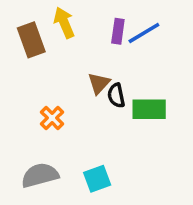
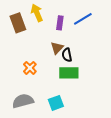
purple rectangle: (118, 31) -> (60, 23), moved
green rectangle: (149, 109) -> (69, 73), moved

